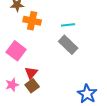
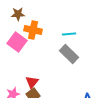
pink square: (16, 51) -> (17, 42), moved

